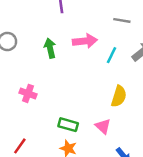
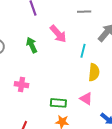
pink arrow: (85, 41) -> (58, 34), turned 66
cyan line: (111, 55) -> (83, 51), moved

